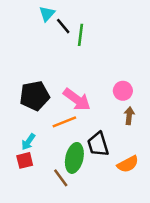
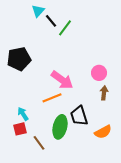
green line: (81, 35) -> (65, 28), turned 30
black pentagon: (35, 96) -> (19, 59), moved
cyan arrow: (28, 142) -> (23, 114), turned 112
brown line: (61, 178) -> (39, 143), moved

